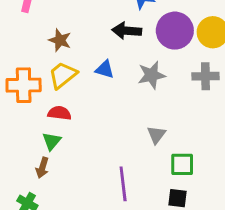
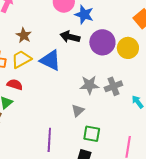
blue triangle: (105, 69) -> (50, 60), size x1.6
gray star: (152, 75) -> (89, 85), moved
gray cross: (205, 76) -> (113, 86), moved, turned -30

